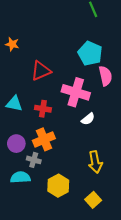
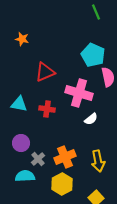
orange star: (12, 44) -> (22, 39), moved
orange cross: (44, 139) -> (65, 157), moved
gray cross: (34, 160) -> (38, 159), turned 32

